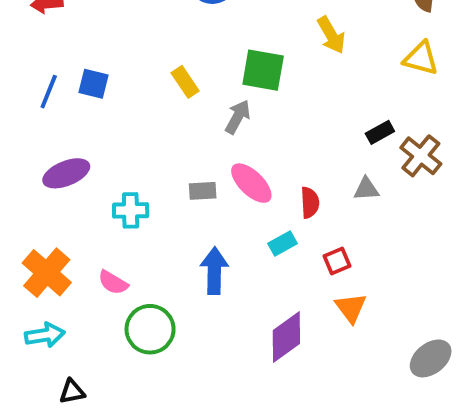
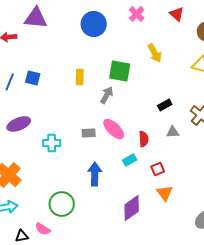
yellow rectangle: (185, 82) -> (80, 77), turned 35
black rectangle: (380, 132) -> (165, 105), moved
pink semicircle: (113, 282) -> (43, 229), moved

